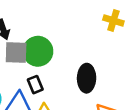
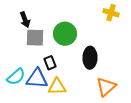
green circle: (38, 51) -> (65, 34), moved

